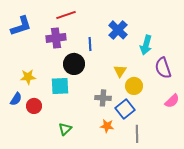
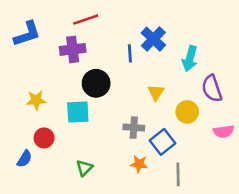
blue line: (90, 44) -> (130, 53), moved
yellow circle: (134, 86) -> (187, 112), moved
blue semicircle: (16, 99) -> (24, 159), moved
pink semicircle: (172, 101) -> (224, 131), turned 35

